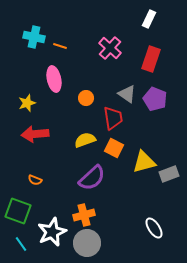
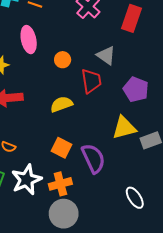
purple pentagon: (155, 99) -> (136, 89), moved
orange square: (114, 148) -> (62, 148), moved
purple semicircle: (92, 178) -> (93, 158), moved, turned -72
white star: (52, 232) -> (26, 180), moved

